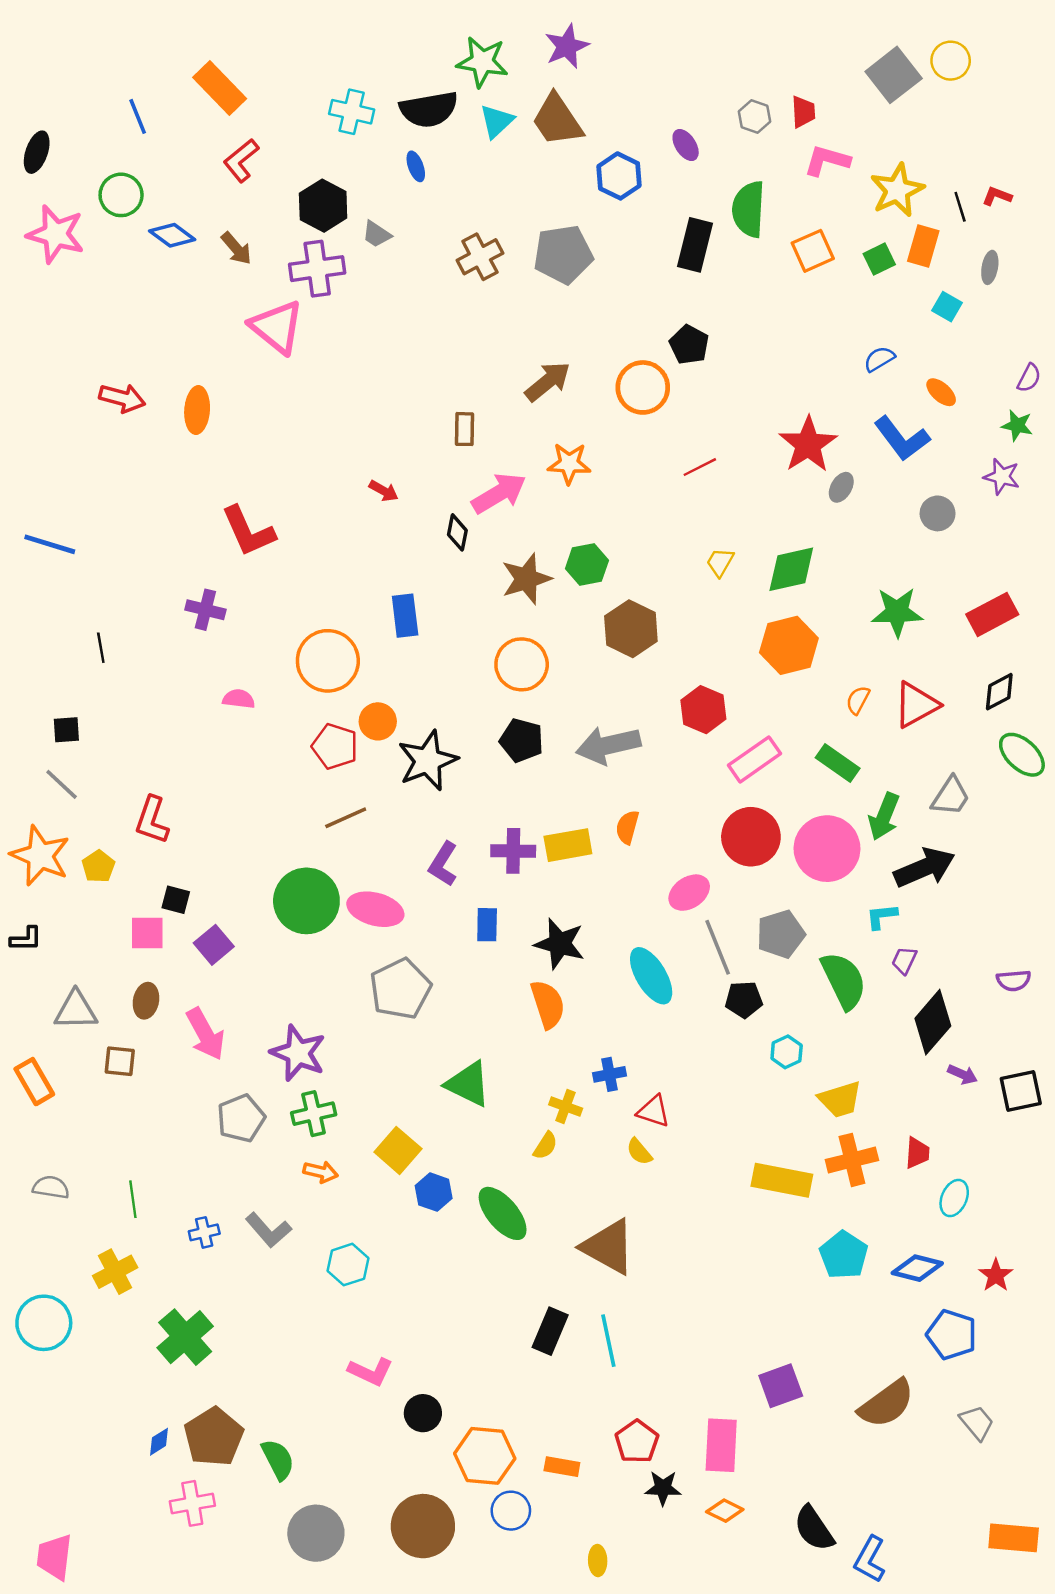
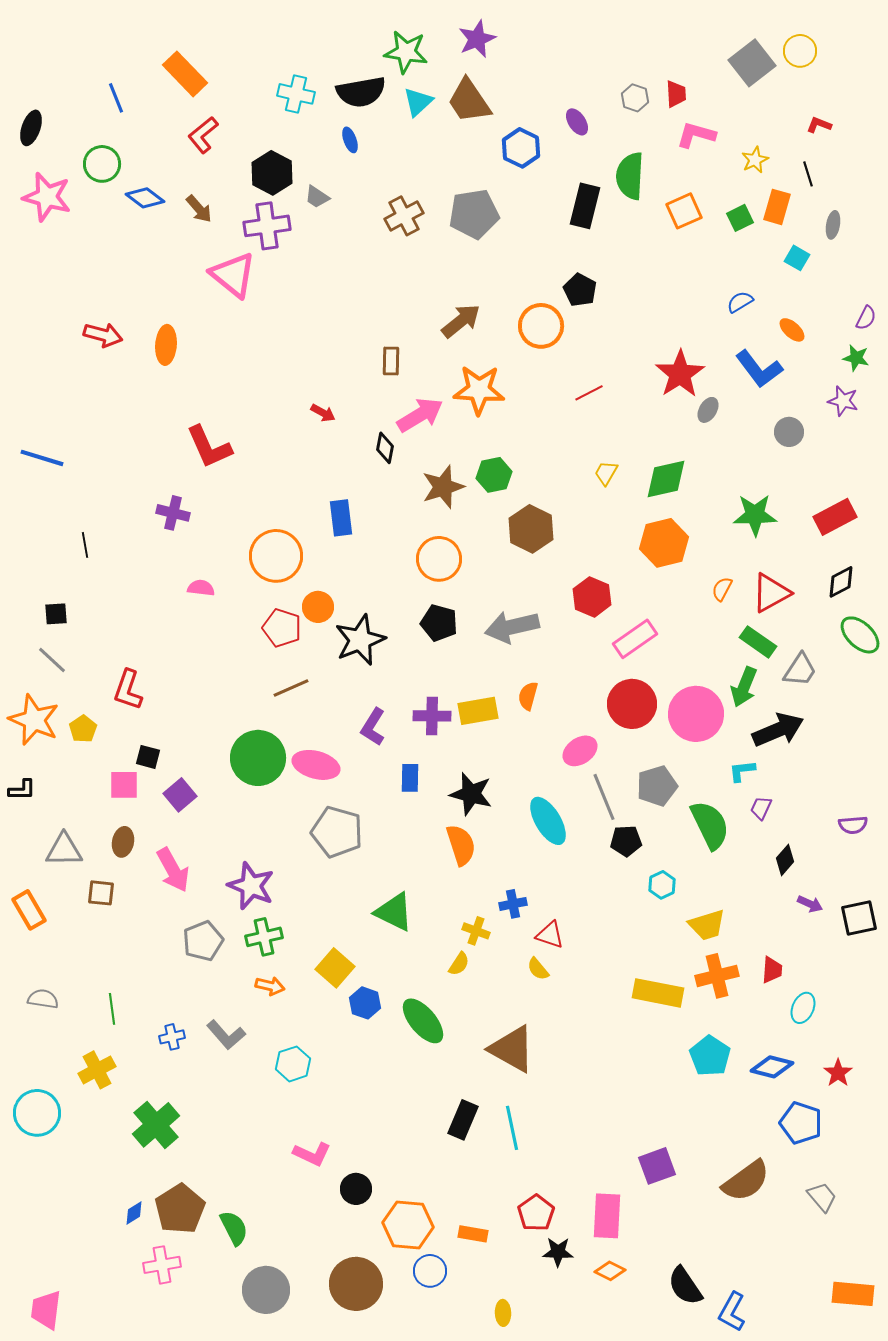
yellow star: (897, 190) -> (755, 160), size x0.6
red L-shape: (997, 196) -> (819, 125), moved
orange star: (569, 464) -> (479, 390), size x1.4
green rectangle: (838, 763) -> (758, 642), moved
gray pentagon: (400, 989) -> (337, 832), turned -30
black diamond: (933, 1022) -> (785, 860), size x0.6

